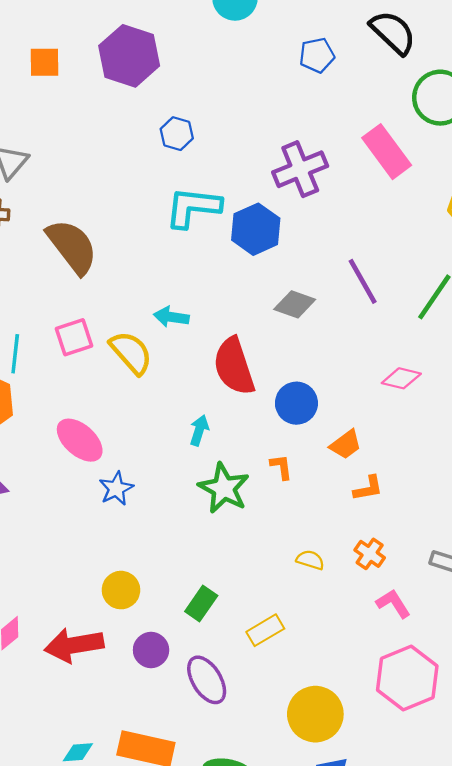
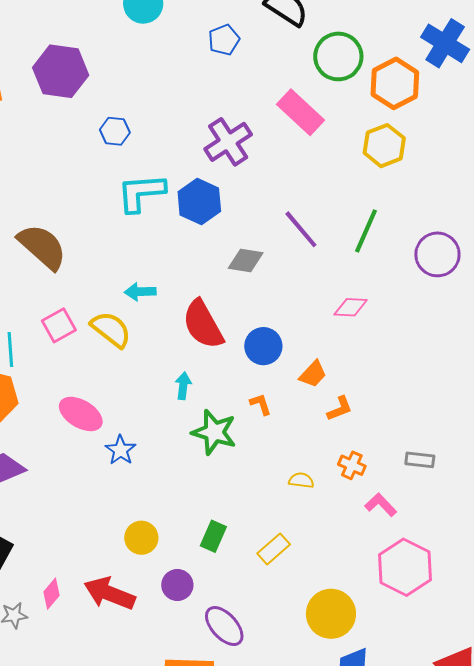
red arrow: (74, 645) -> (110, 593), turned 42
purple ellipse: (207, 680) -> (224, 626), moved

